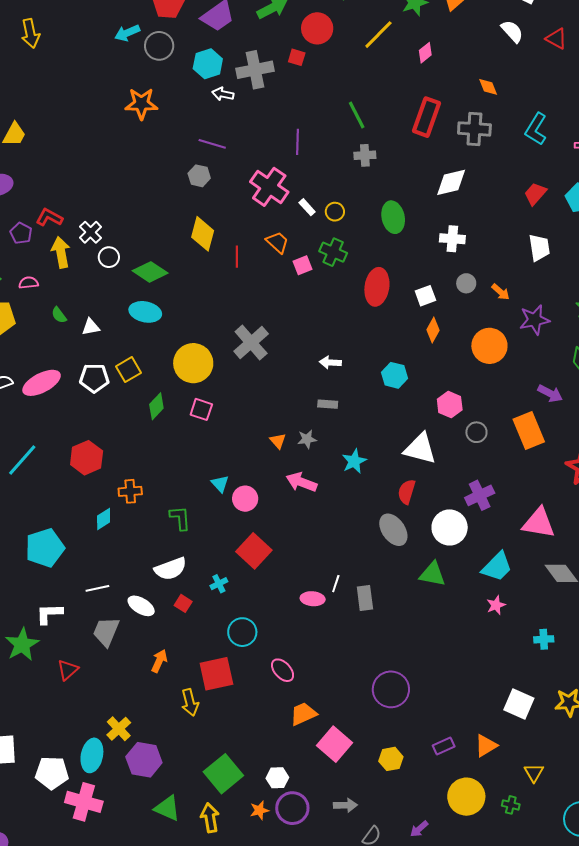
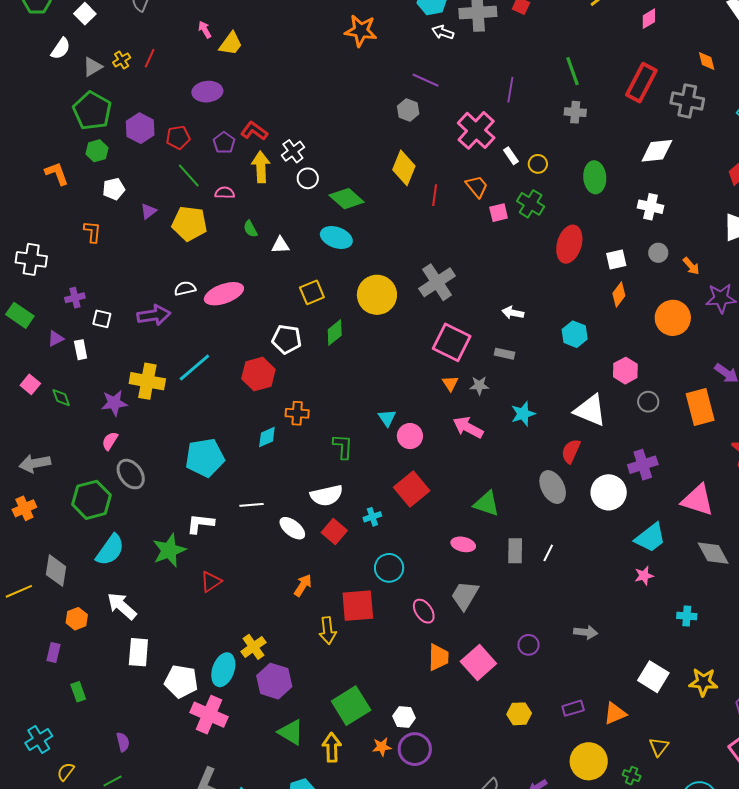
white pentagon: (94, 378) -> (287, 339), moved
pink square: (201, 409) -> (452, 342), moved, size x1.6
green triangle: (432, 574) -> (486, 504), moved
white line: (336, 584) -> (548, 553), moved
red square: (183, 603) -> (334, 531), size x1.4
gray trapezoid: (106, 632) -> (465, 595), moved
purple circle: (391, 689) -> (529, 645), size x0.6
orange trapezoid: (303, 714) -> (438, 657), turned 108
pink square: (334, 744) -> (478, 663), moved
gray arrow: (345, 805) -> (586, 632), moved

